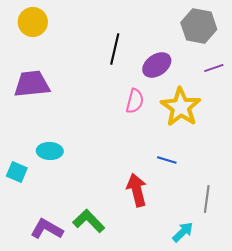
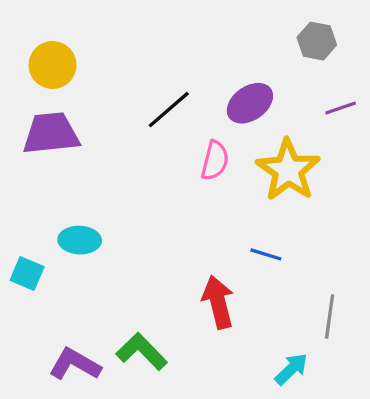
yellow circle: (33, 22) -> (53, 65), moved
gray hexagon: (199, 26) -> (317, 41), size x0.7
black line: (115, 49) -> (169, 110), moved, turned 36

